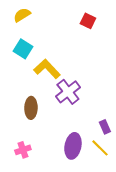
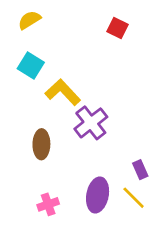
pink cross: (23, 150) -> (48, 204), moved

